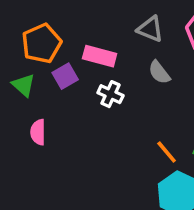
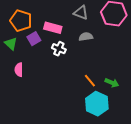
orange pentagon: (42, 43) -> (21, 21), turned -30
gray semicircle: (159, 72) -> (86, 37), turned 120

